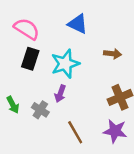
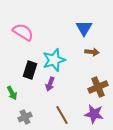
blue triangle: (78, 24) -> (84, 28), moved, turned 36
black rectangle: (30, 59) -> (30, 70), moved
gray cross: (40, 110) -> (25, 117), moved, turned 32

